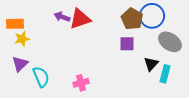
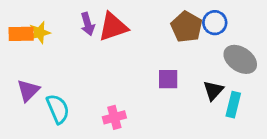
blue circle: (152, 16) -> (215, 23), size x0.7
purple arrow: (62, 17) -> (88, 24), turned -126
yellow star: (22, 39) -> (39, 33), moved
purple square: (127, 44) -> (168, 79), moved

